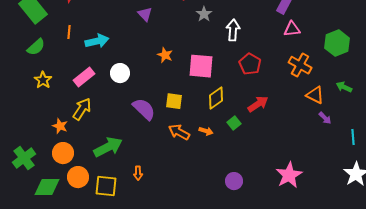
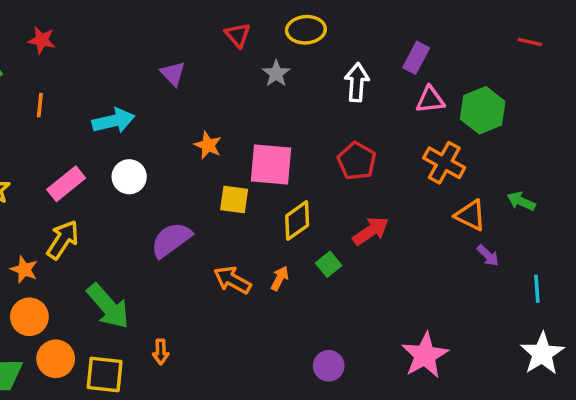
white arrow: (233, 30) -> (357, 82), moved
cyan arrow: (97, 41) -> (113, 121), moved
green hexagon: (337, 43) -> (483, 110), moved
yellow square: (174, 101) -> (234, 200), moved
purple semicircle: (144, 109) -> (171, 240), turned -80
orange arrow: (206, 131) -> (280, 278), turned -80
green arrow: (108, 147) -> (108, 306), turned 76

